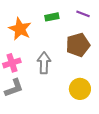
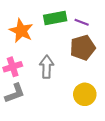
purple line: (83, 14) -> (82, 22), moved
green rectangle: (52, 17) -> (55, 18), size x1.5

